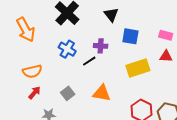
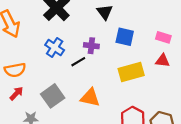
gray square: (68, 93) -> (53, 96), size x1.5

